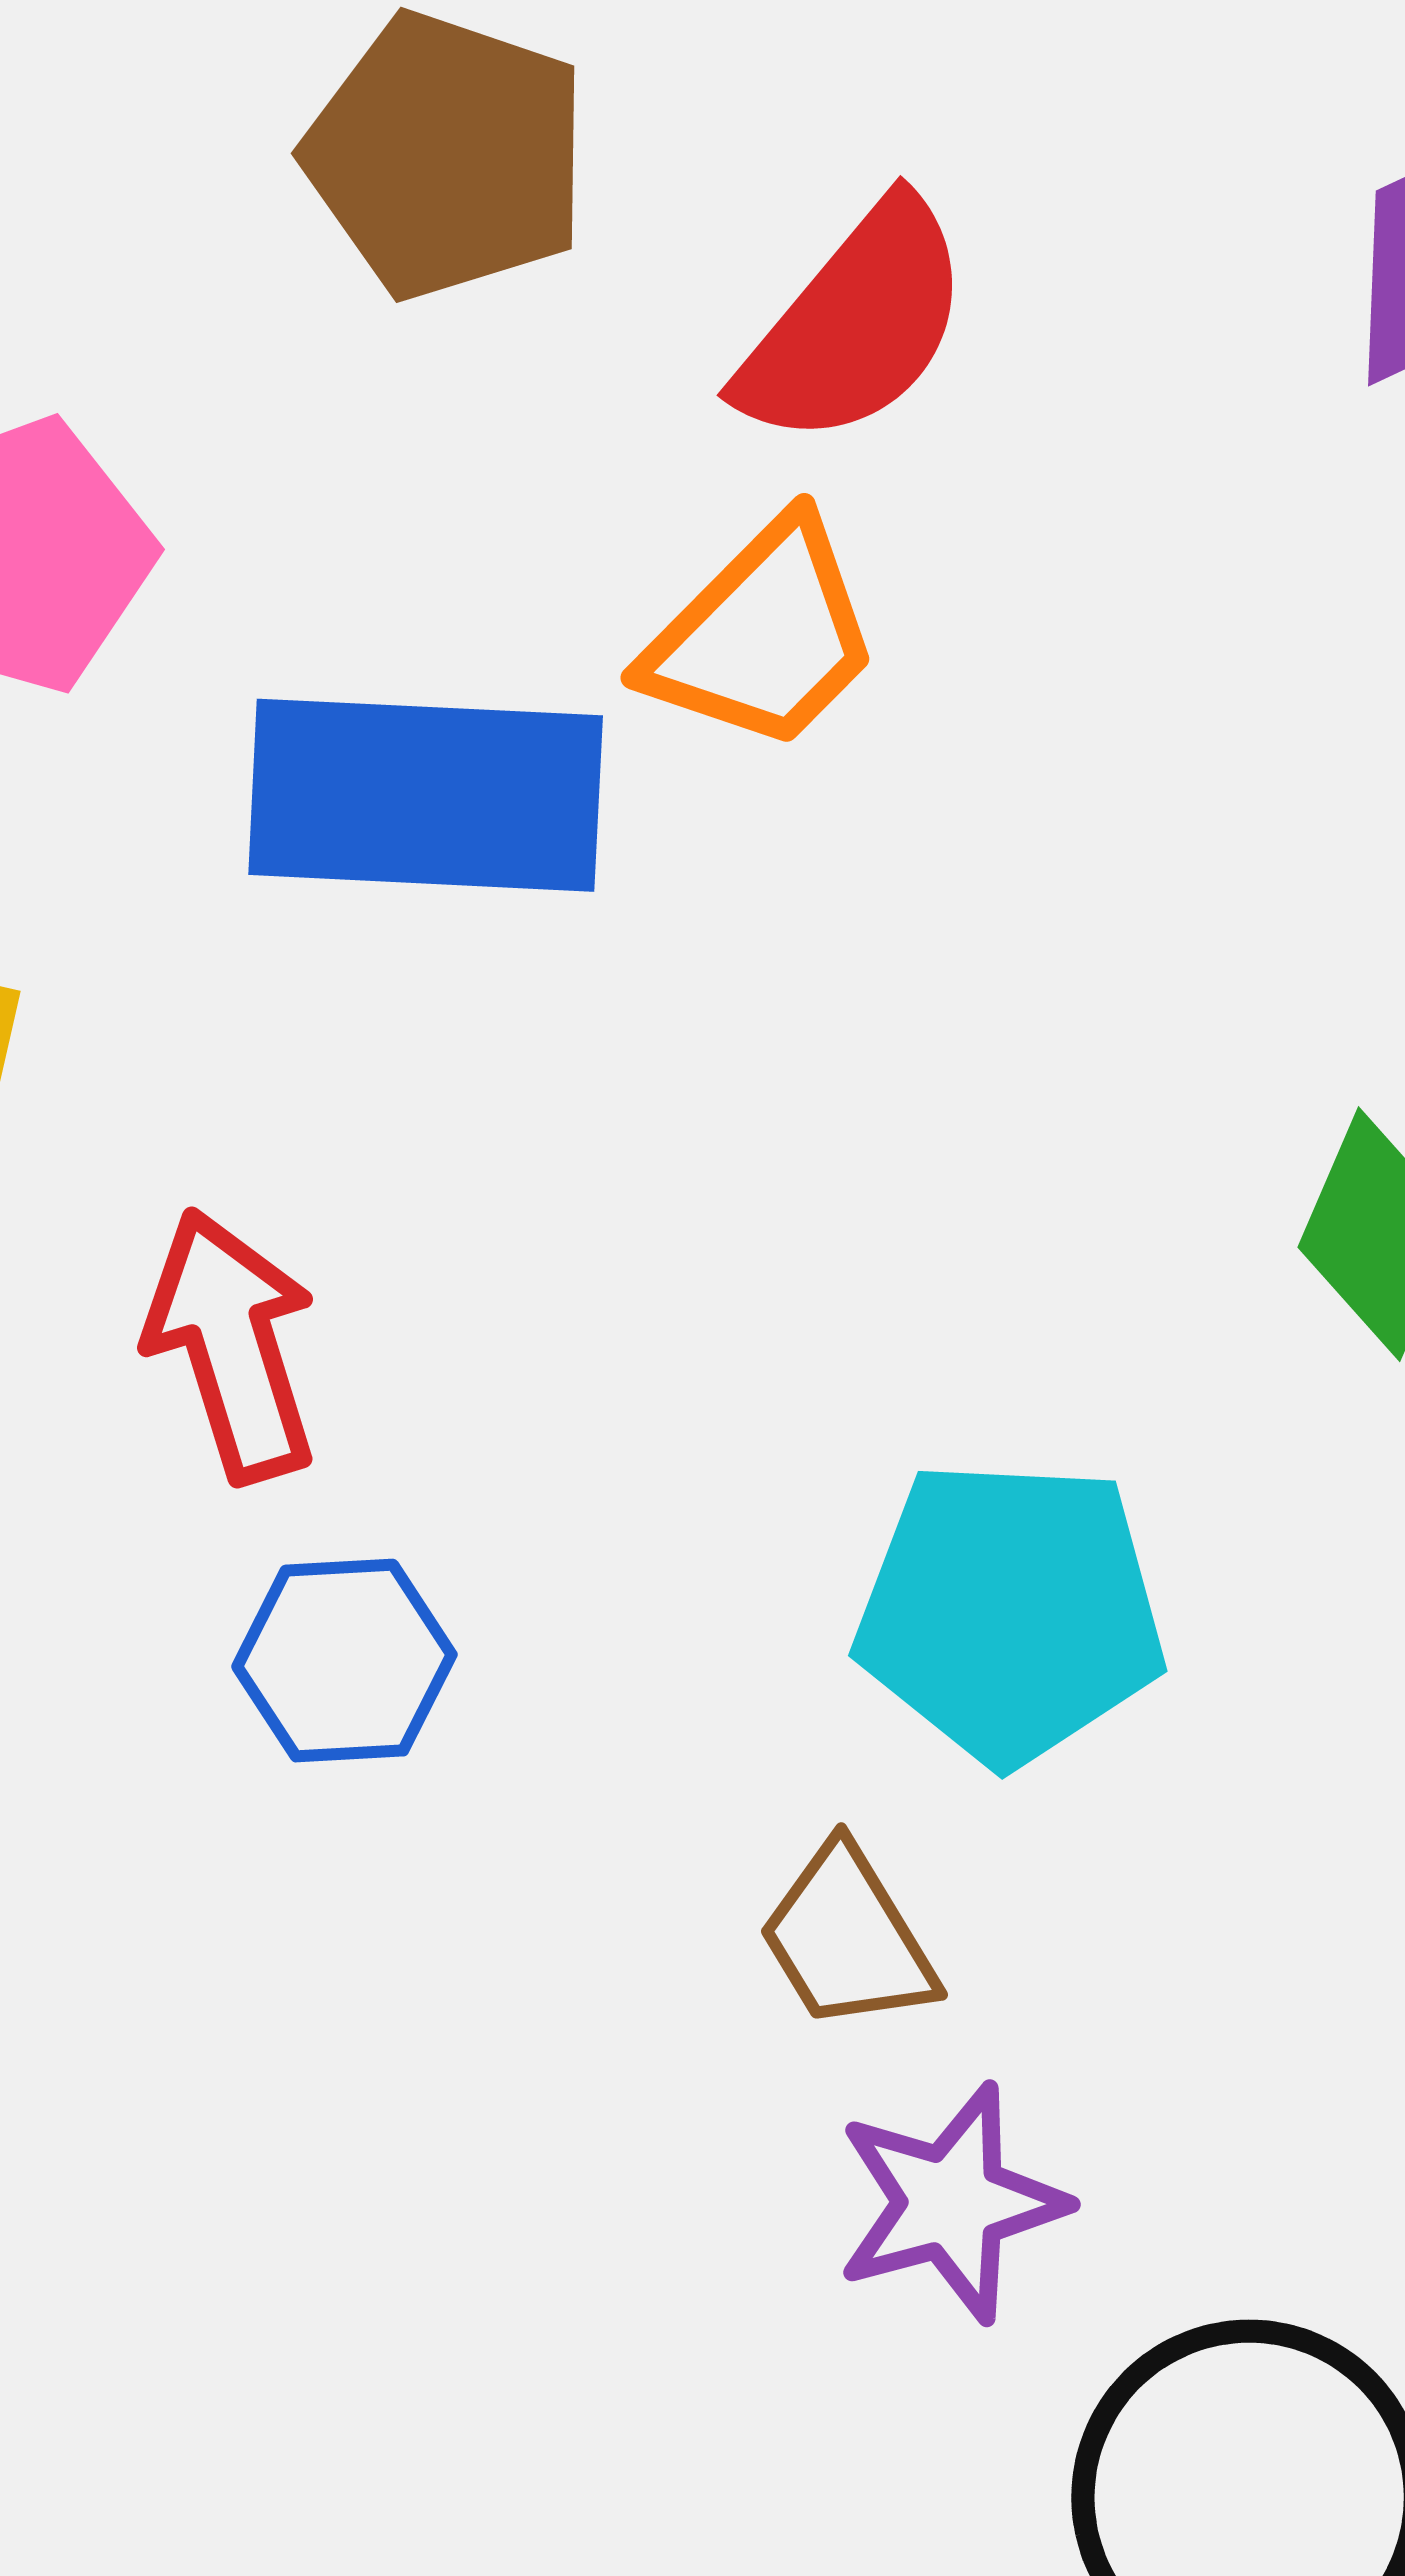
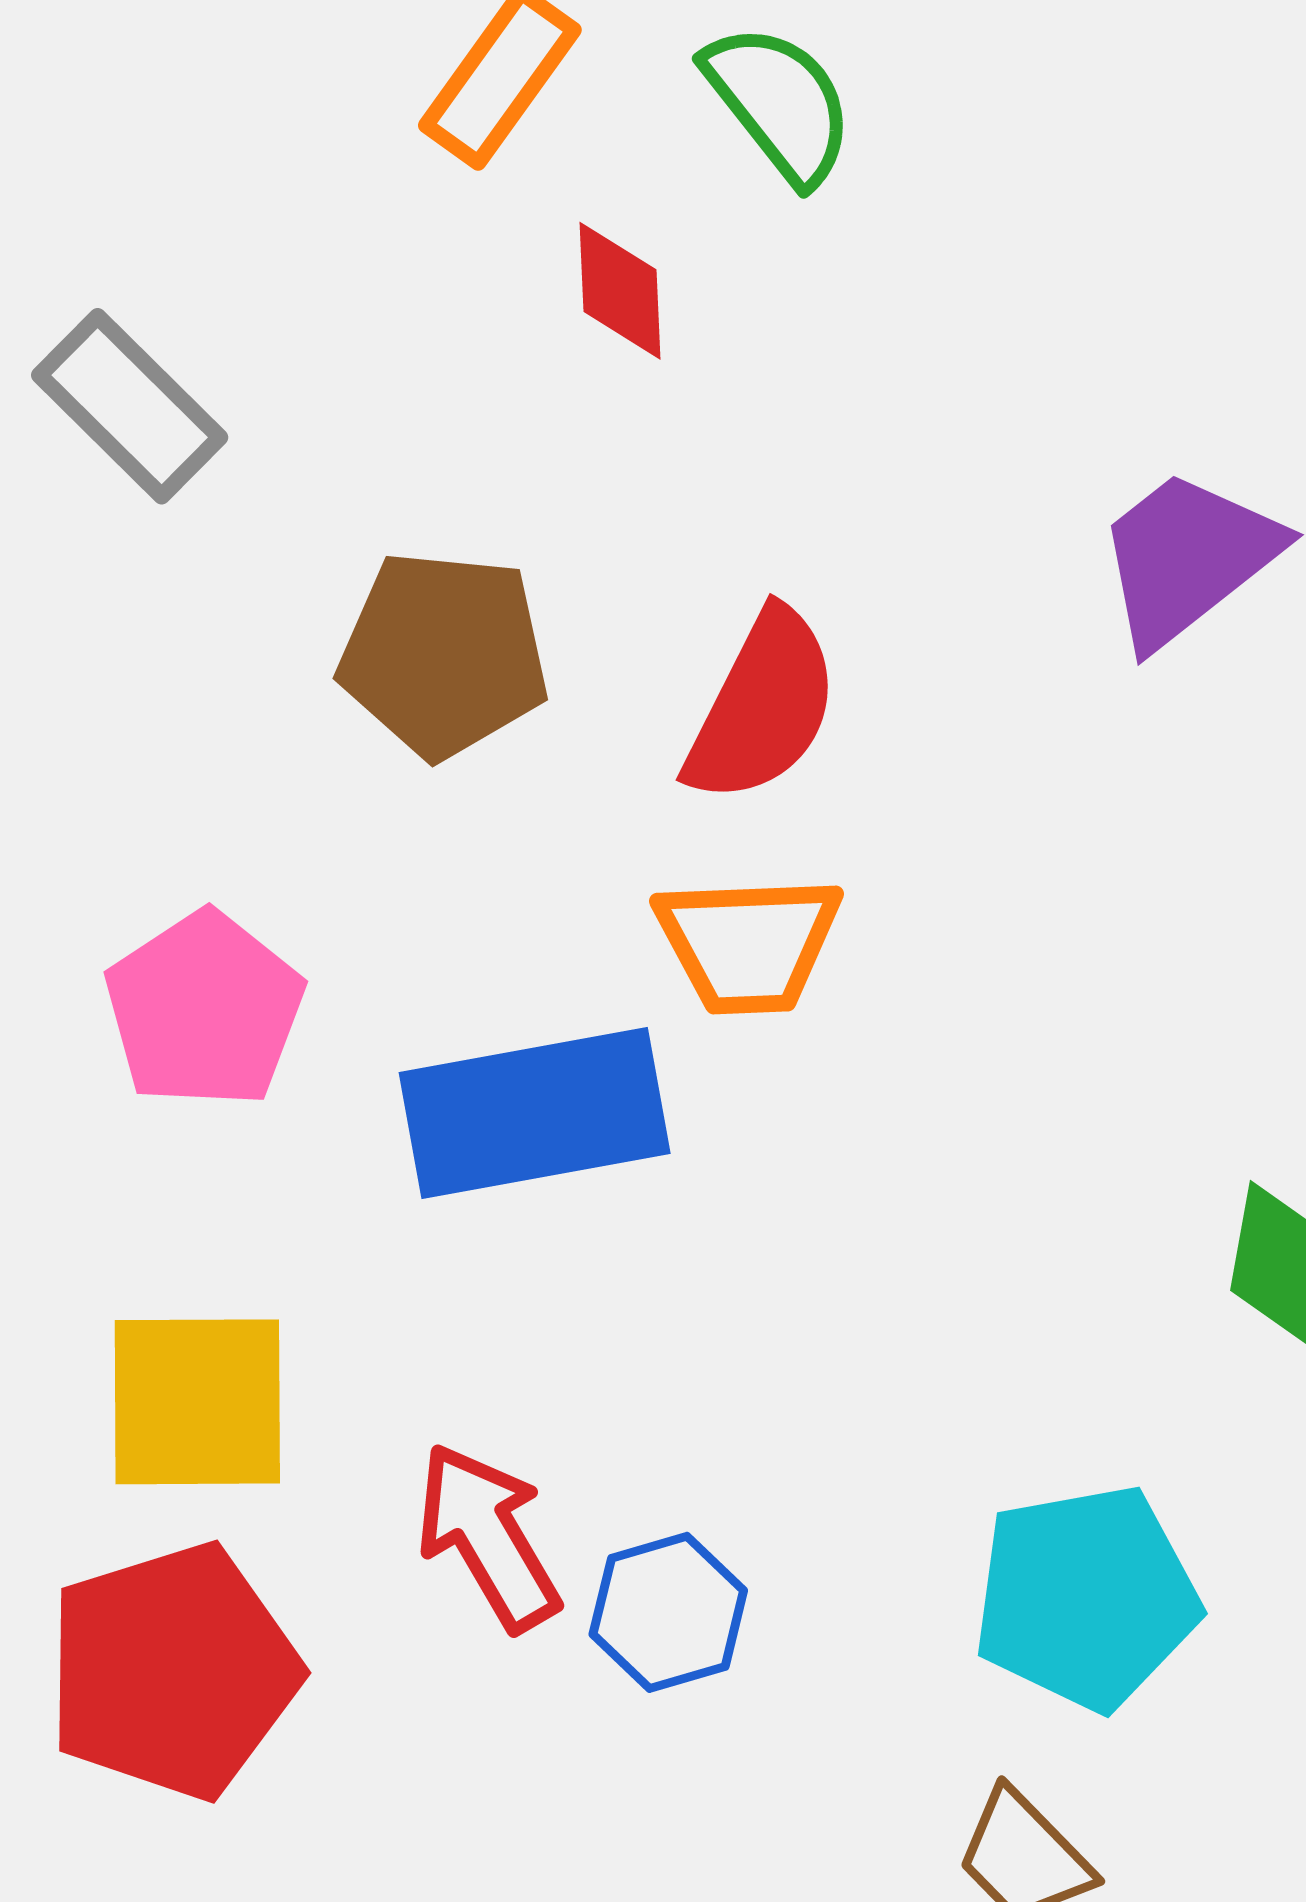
orange trapezoid: (763, 636) -> (748, 944), turned 56
blue hexagon: (344, 1661) -> (668, 1612), moved

